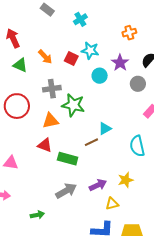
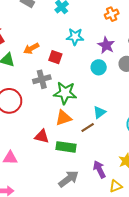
orange arrow: (45, 57) -> (31, 48), turned 112
red square: (71, 59) -> (55, 57), moved
cyan circle: (100, 76) -> (99, 67), moved
orange triangle: (50, 121) -> (63, 118), moved
purple arrow: (98, 185) -> (99, 169), turned -84

